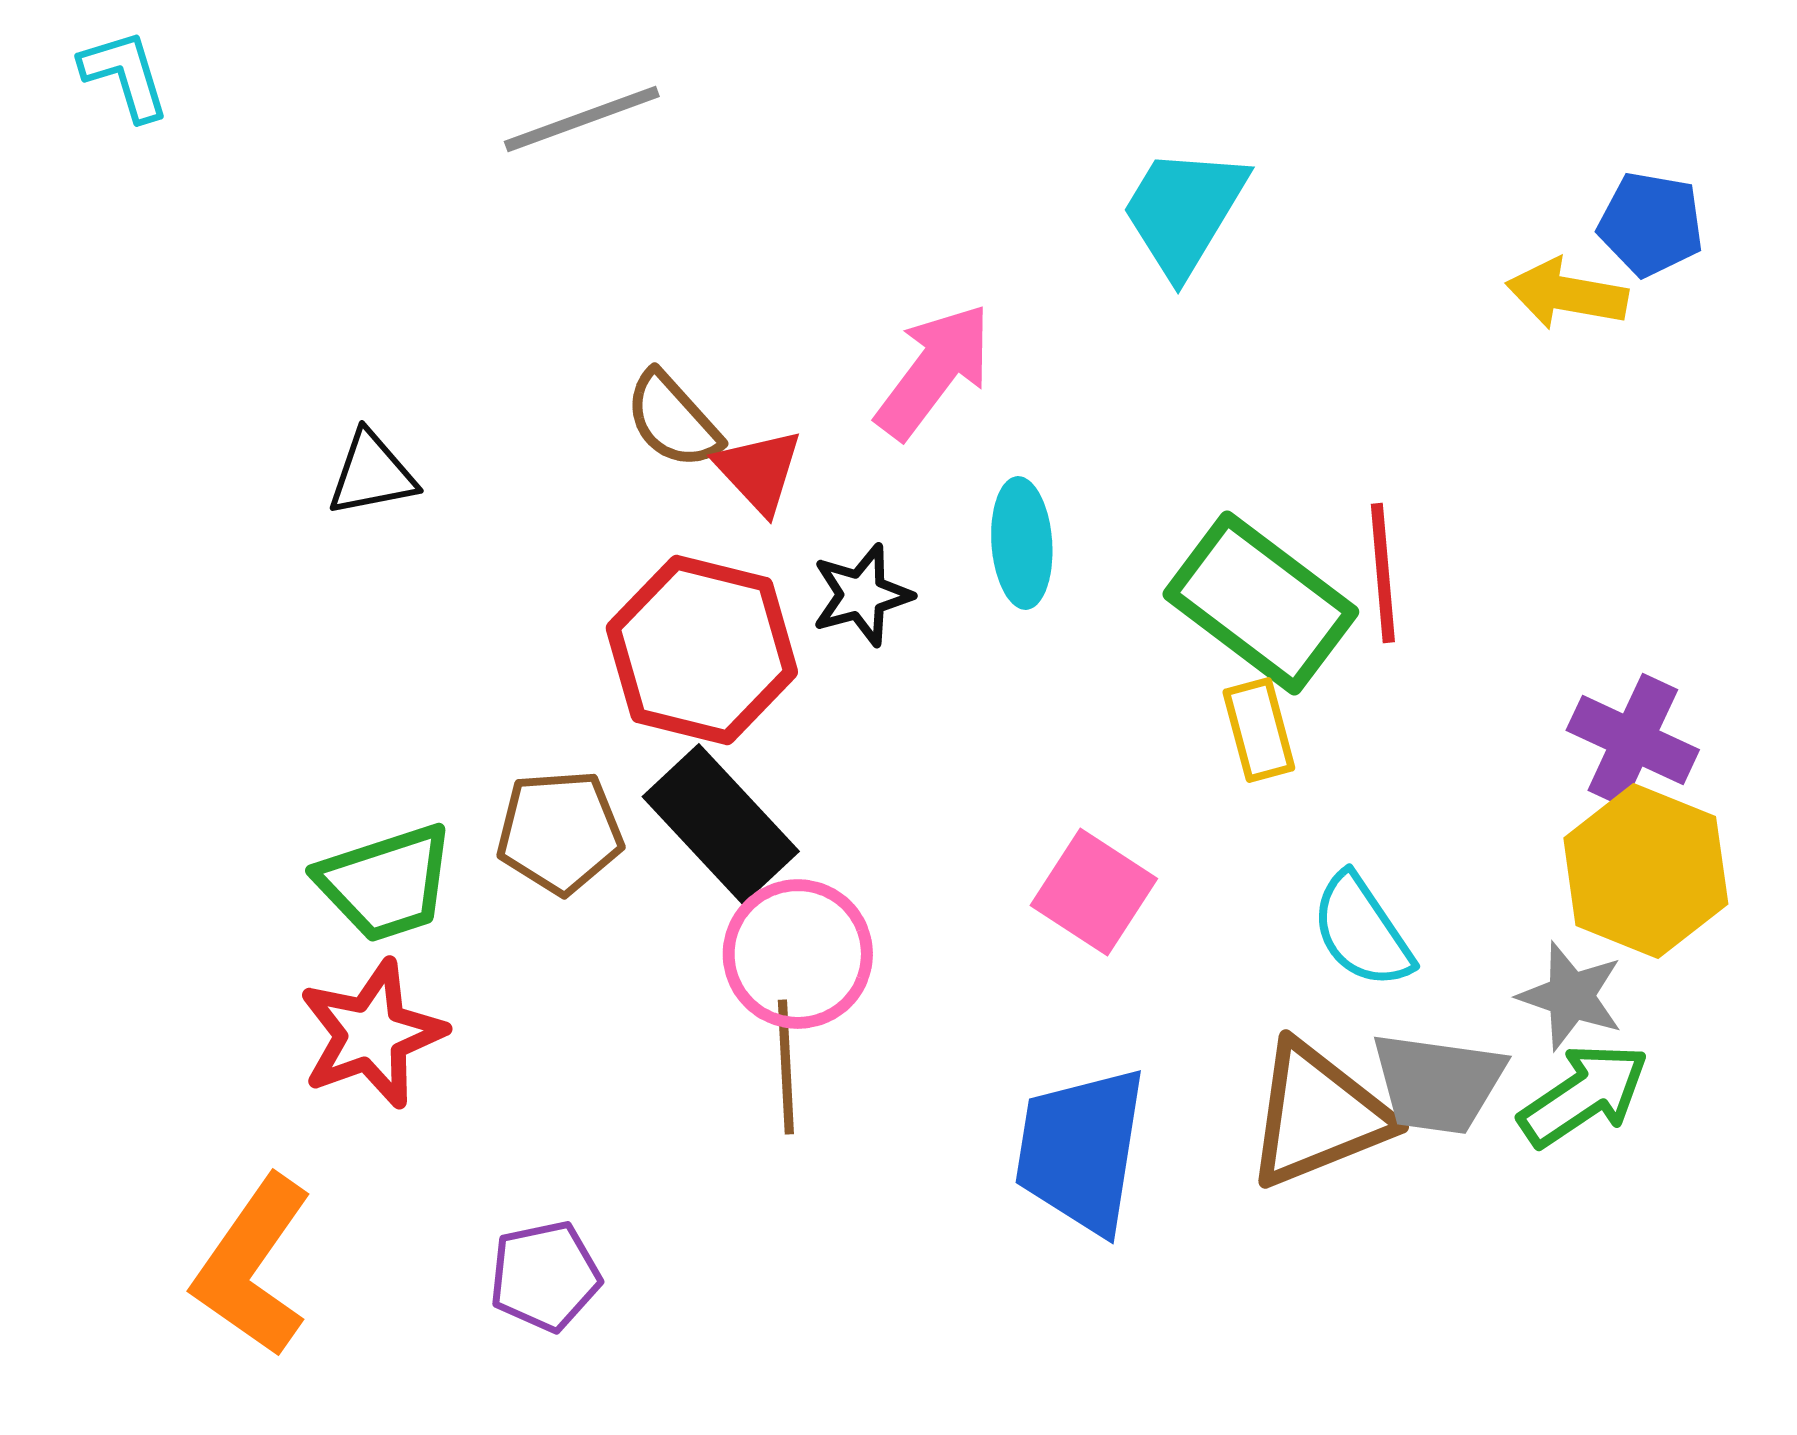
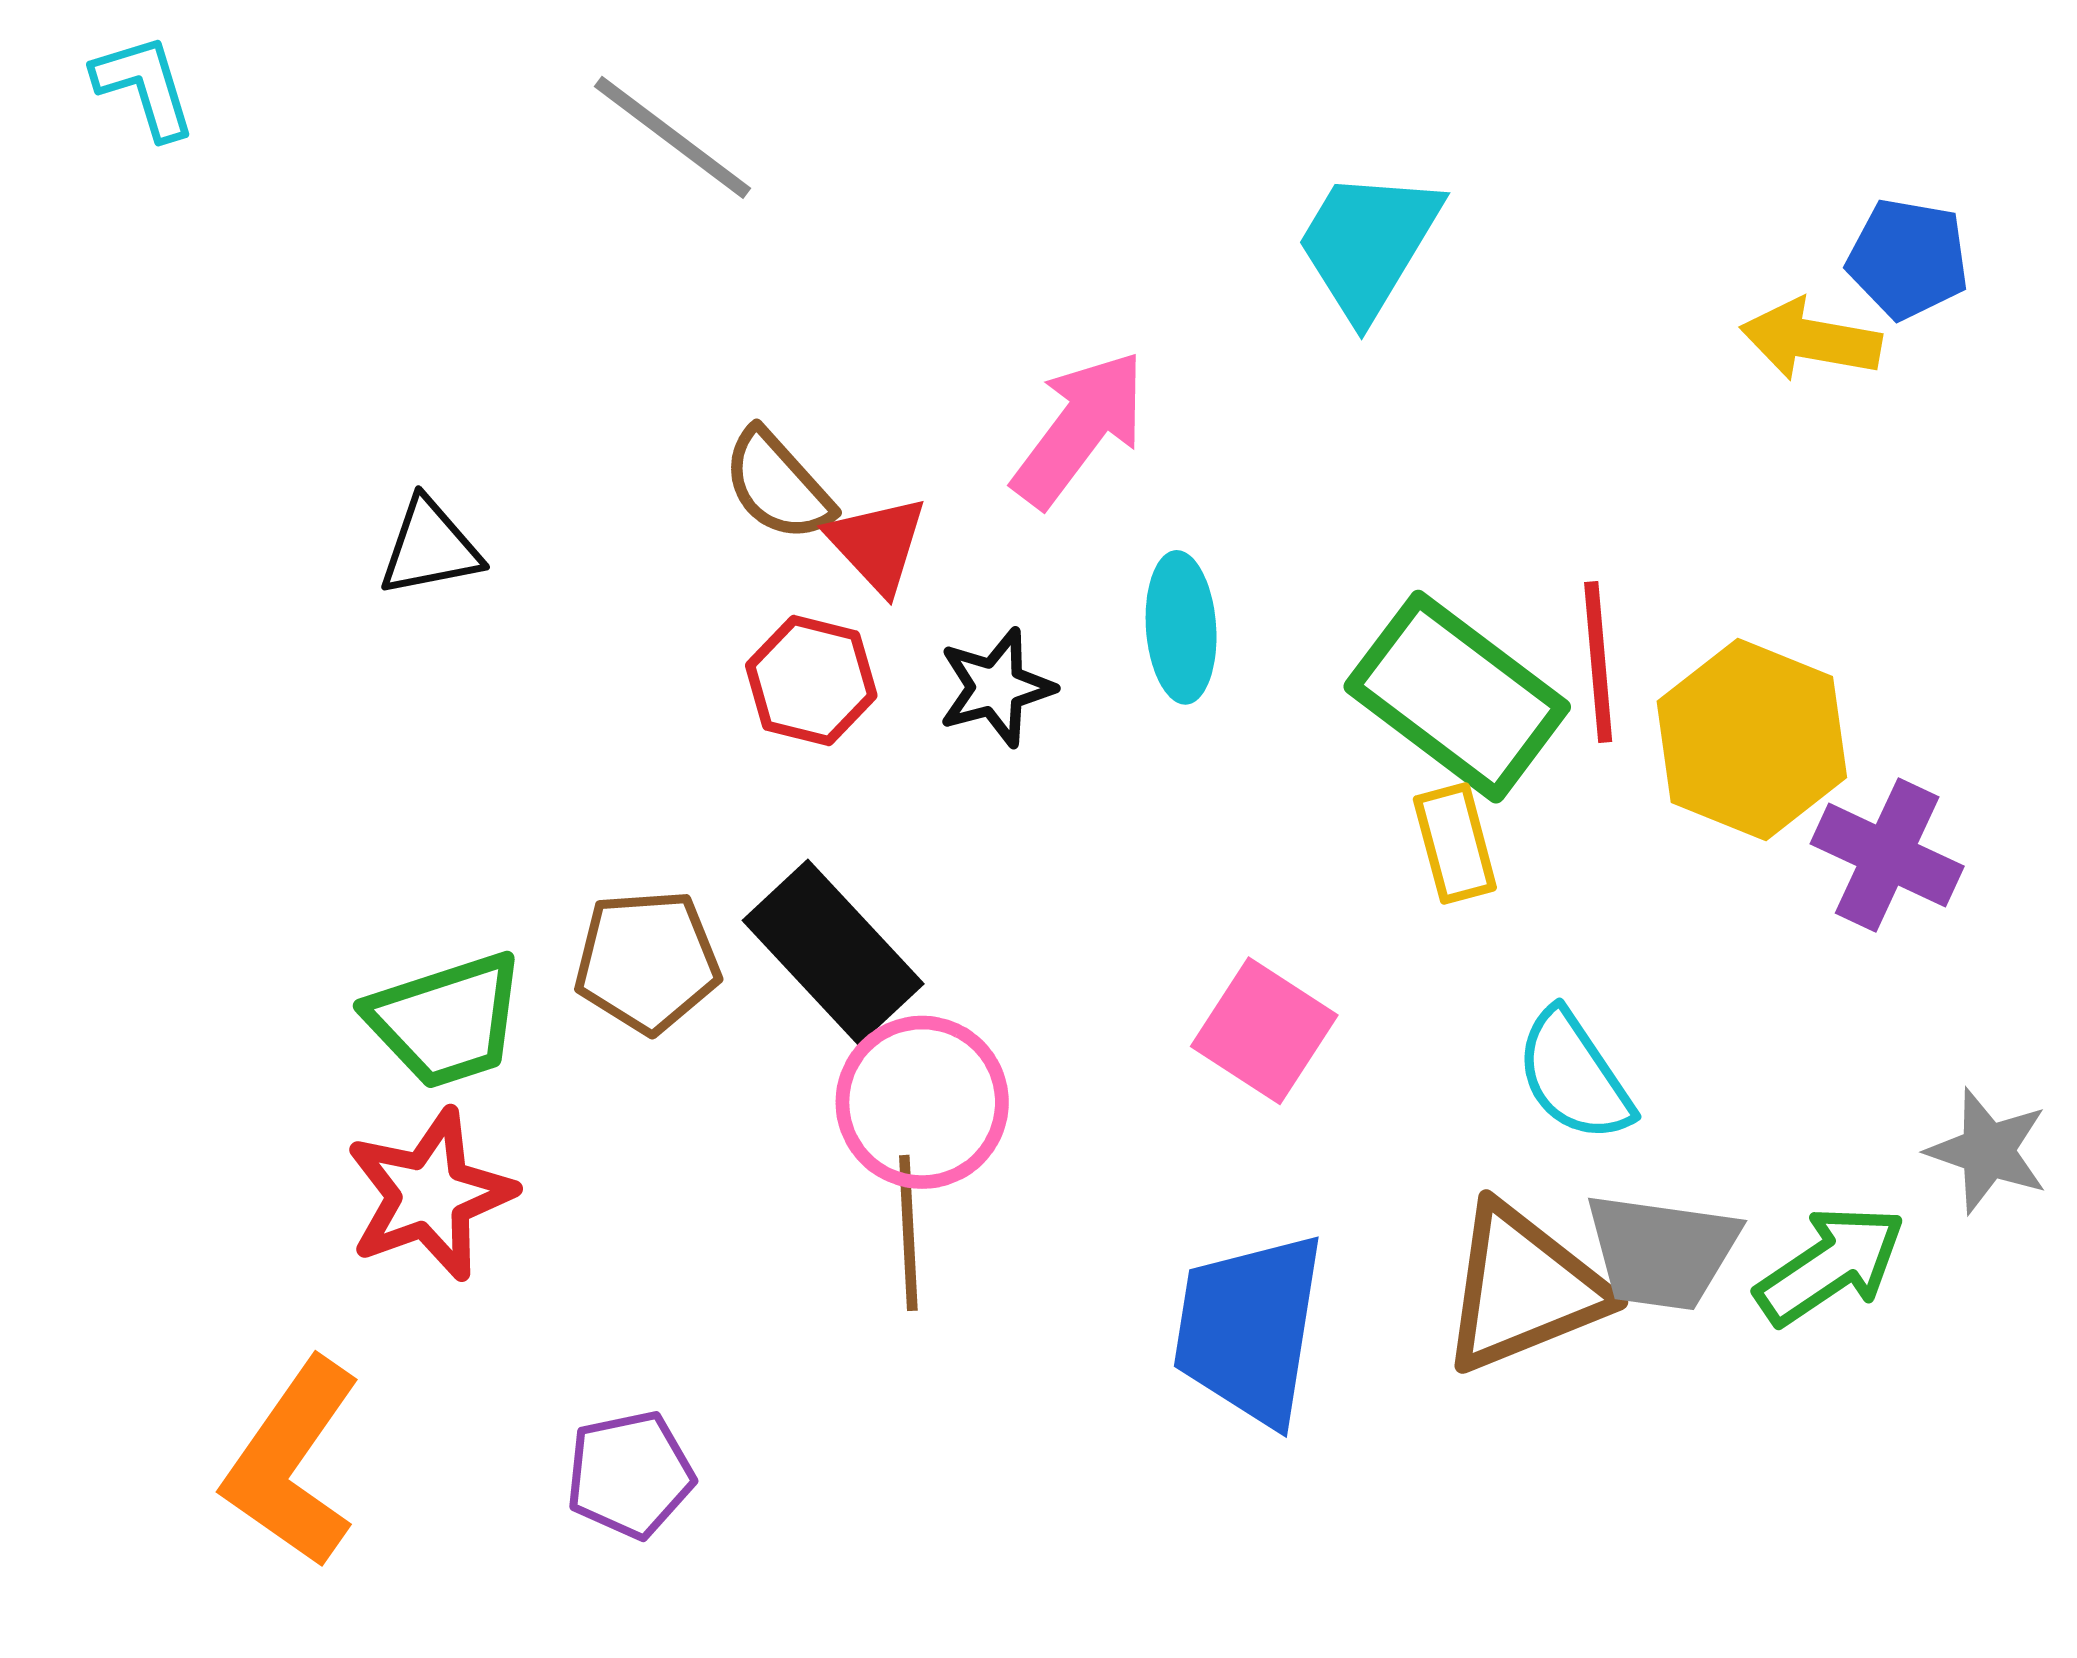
gray line: (582, 119) -> (673, 137), turned 57
red hexagon: (702, 650) -> (811, 681), moved, size x0.6
yellow hexagon: (1646, 871) -> (1752, 739), moved
gray star: (1571, 996) -> (1988, 1151), moved

